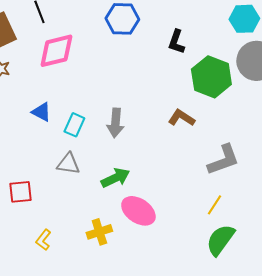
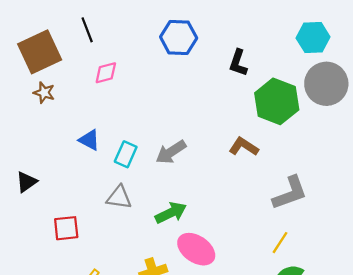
pink diamond: (56, 51) -> (106, 73), size x0.6
gray arrow: (115, 123) -> (171, 152), turned 52

